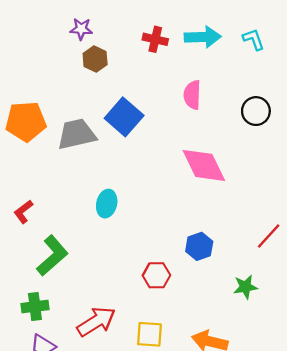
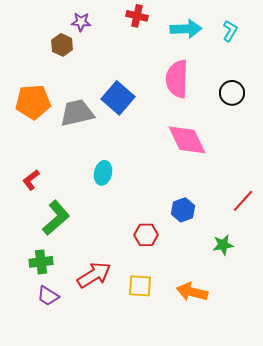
red cross: (155, 39) -> (137, 16), moved
cyan L-shape: (254, 39) -> (230, 31), turned 50
brown hexagon: (95, 59) -> (62, 45), moved
pink semicircle: (192, 95) -> (177, 79), size x1.5

